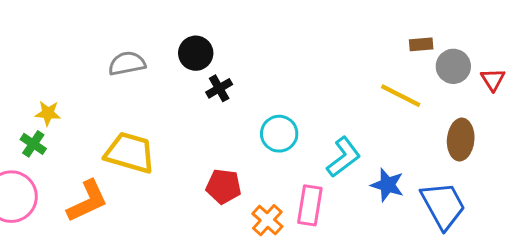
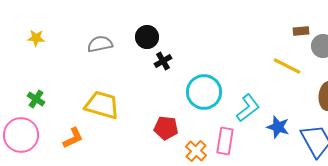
yellow star: (48, 113) -> (36, 38), moved
cyan circle: (279, 134) -> (204, 92), size x1.4
orange L-shape: (87, 201) -> (73, 138), size x0.7

